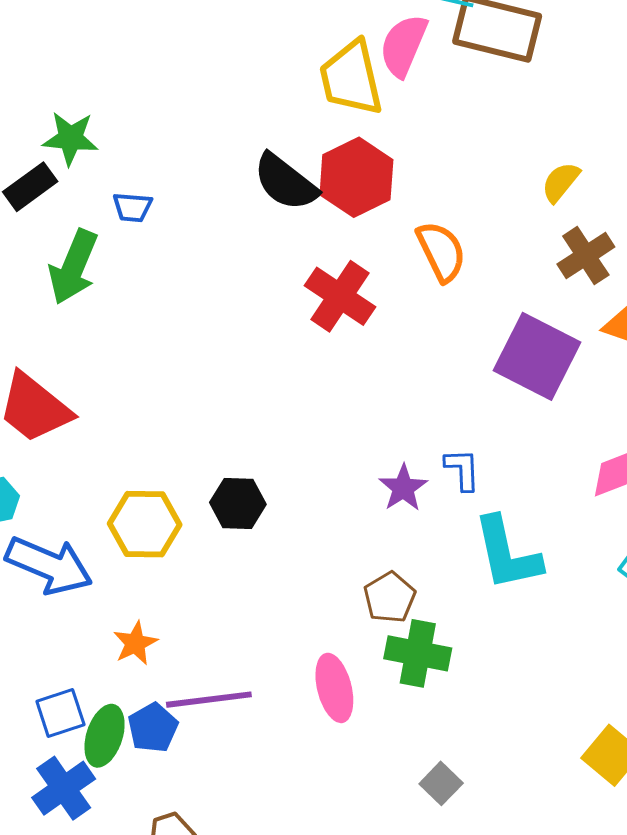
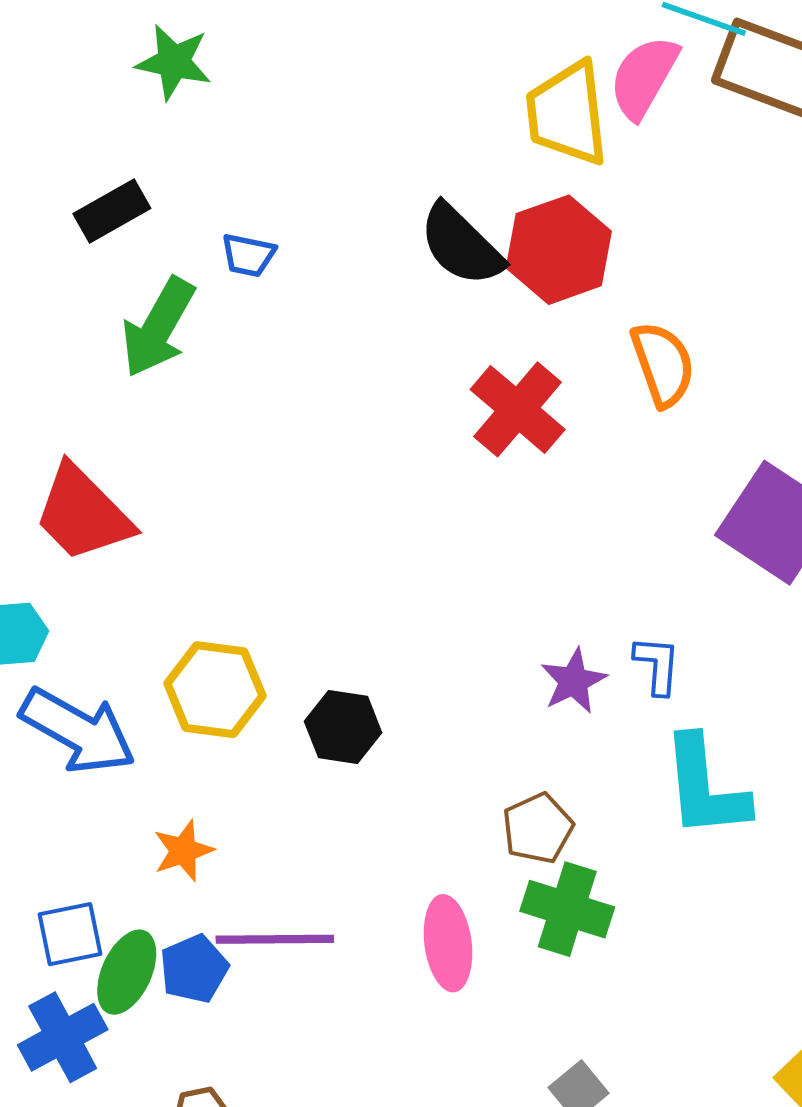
green star: (70, 138) -> (174, 62), moved
black hexagon: (238, 503) -> (343, 727), moved

